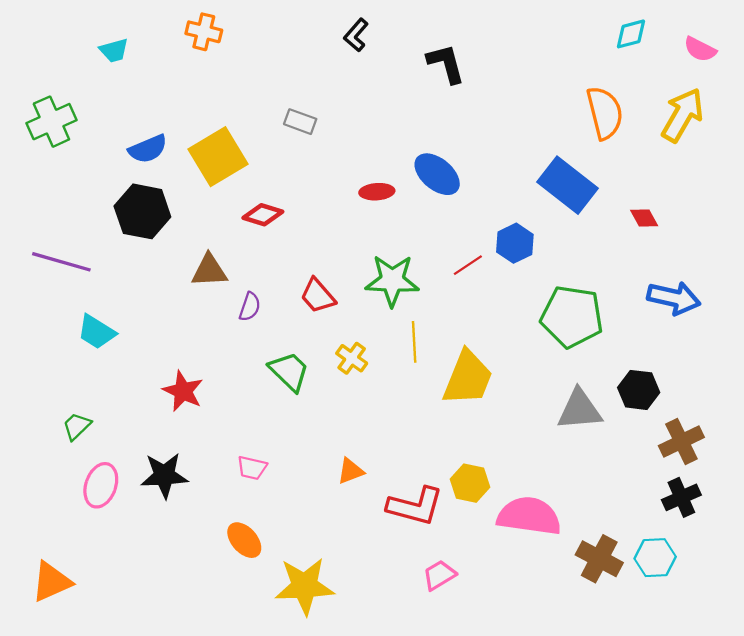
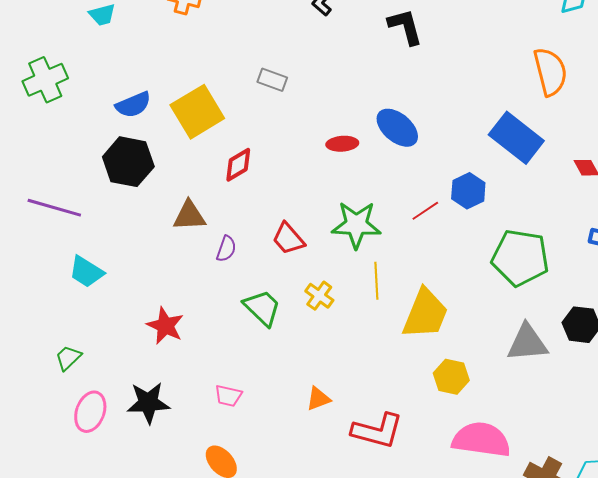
red diamond: (263, 215) -> (238, 165), turned -48
yellow hexagon: (470, 483) -> (451, 377), moved

